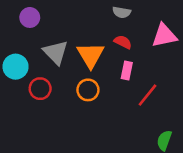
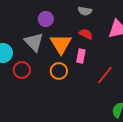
purple circle: (30, 17) -> (46, 19), moved
pink rectangle: (127, 71) -> (81, 56), moved

